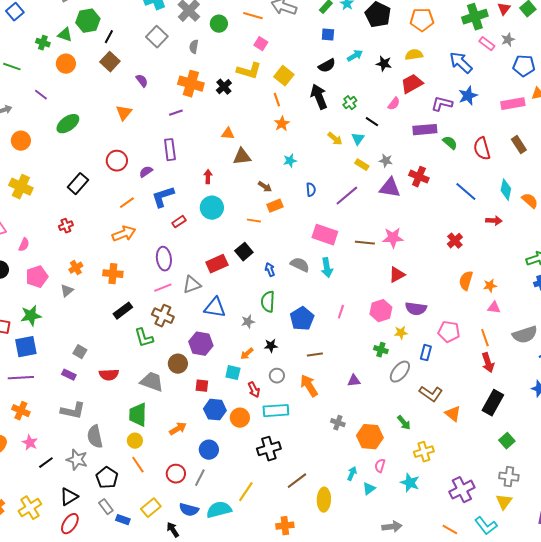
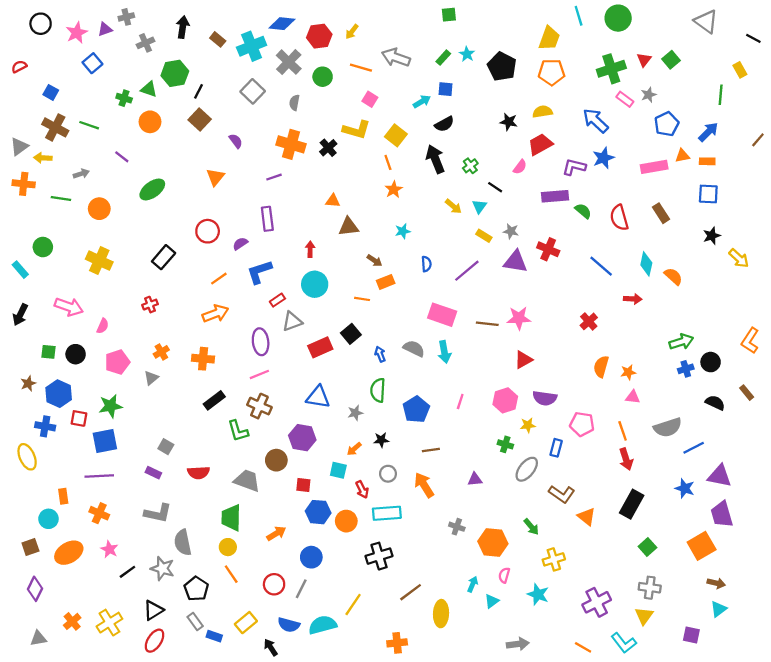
cyan arrow: (355, 56) -> (422, 102), moved
blue pentagon: (524, 66) -> (667, 124), turned -30
gray triangle: (192, 285) -> (292, 321), moved

